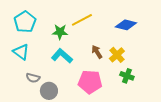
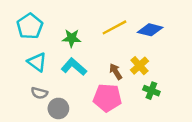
yellow line: (82, 20) -> (114, 27), moved
cyan triangle: (21, 52) -> (37, 62), moved
brown arrow: (97, 52) -> (116, 72), moved

